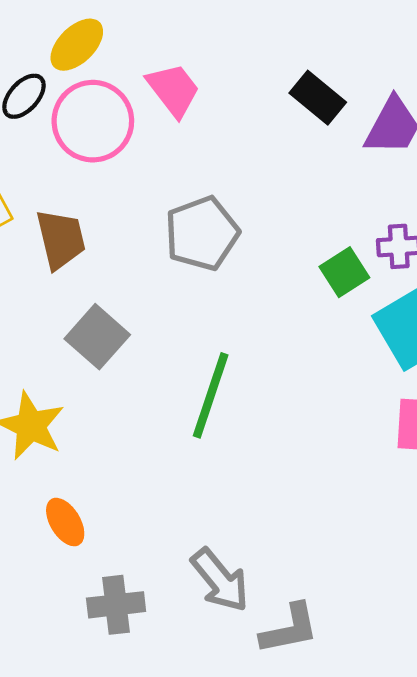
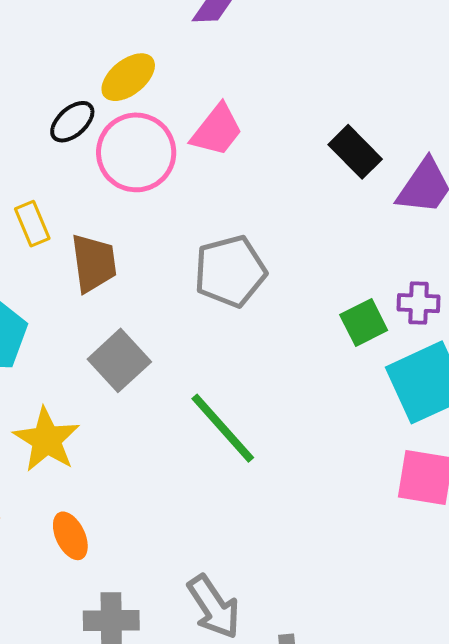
pink trapezoid: (173, 90) -> (217, 130), turned 70
green line: (211, 395) -> (223, 428), turned -66

